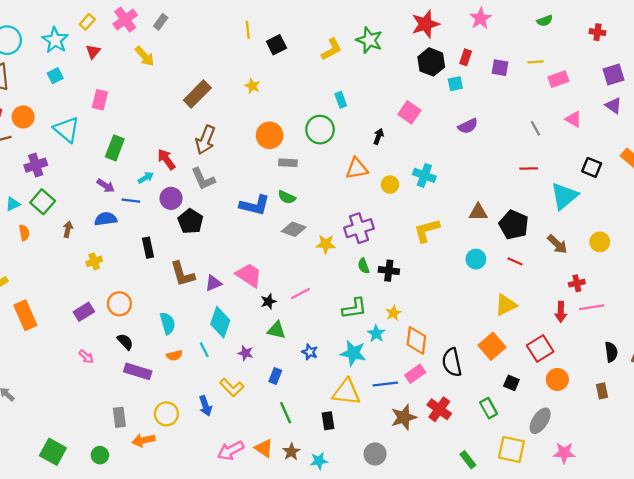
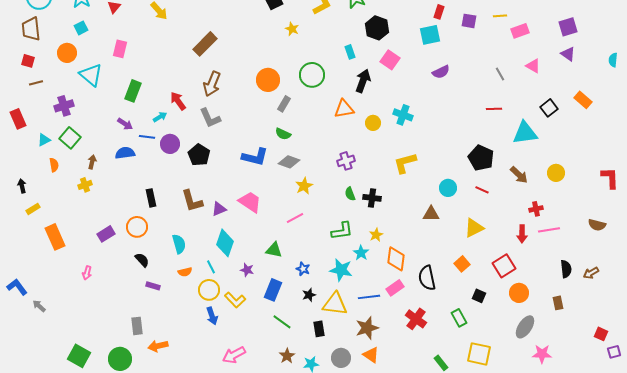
black hexagon: (431, 62) -> (377, 28), moved
cyan square: (455, 84) -> (430, 35), size x1.5
yellow star: (252, 86) -> (292, 29), moved
cyan rectangle: (341, 100) -> (350, 52), moved
orange circle: (23, 117) -> (67, 53), moved
black arrow: (378, 136) -> (363, 81), size x1.6
gray rectangle: (288, 163) -> (284, 104), turned -63
black square: (592, 167) -> (549, 108), turned 30
cyan triangle: (564, 196) -> (525, 133), turned 32
purple circle: (171, 198) -> (170, 144), moved
blue L-shape: (255, 205) -> (255, 157), moved
brown triangle: (478, 212) -> (431, 214), moved
purple cross: (359, 228) -> (346, 161), size x0.7
yellow star: (326, 244) -> (304, 186), moved, turned -30
black rectangle: (148, 248) -> (151, 198), moved
yellow cross: (94, 261) -> (85, 185), moved
black star: (268, 302) -> (309, 295), moved
orange square: (492, 346) -> (462, 264), size x0.7
pink arrow: (86, 357) -> (87, 273), moved, turned 64
purple rectangle: (138, 371) -> (153, 286), size x0.6
blue rectangle: (275, 376) -> (273, 290), size x1.5
green line: (286, 413) -> (282, 322), turned -30
yellow circle: (166, 414) -> (209, 290), moved
brown star: (404, 417) -> (367, 328), moved
gray ellipse: (540, 421) -> (525, 327), moved
orange triangle: (264, 448) -> (371, 355), moved
pink star: (564, 453) -> (542, 354), moved
gray circle: (375, 454) -> (341, 358), moved
green circle: (100, 455) -> (120, 359), size x1.5

